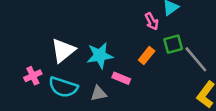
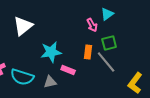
white triangle: (63, 50) -> (23, 26), moved
orange rectangle: (147, 56) -> (88, 52), turned -32
gray line: (196, 59) -> (106, 62), moved

